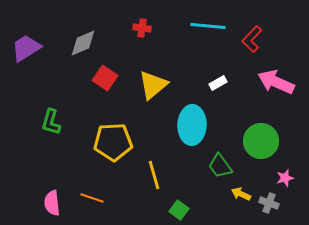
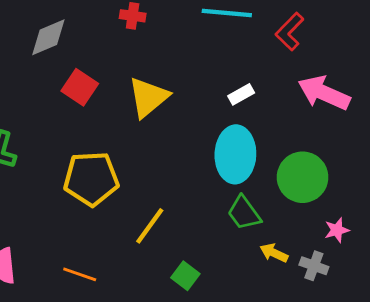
cyan ellipse: (192, 125) -> (235, 154), moved
yellow line: (154, 175) -> (150, 226), turned 52
orange line: (92, 198) -> (80, 274), moved

